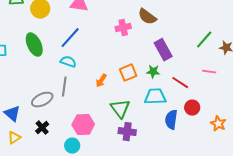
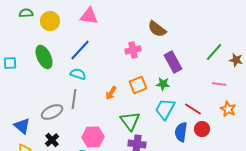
pink cross: (123, 28) -> (133, 50), moved
red line: (180, 83) -> (193, 109), moved
cyan trapezoid: (155, 97) -> (165, 109), turned -60
red circle: (192, 108) -> (202, 129), moved
orange star: (218, 124) -> (228, 109), moved

